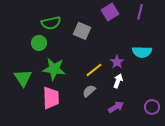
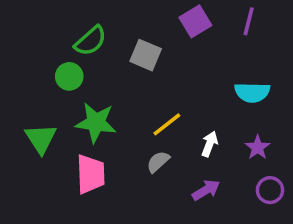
green semicircle: (51, 23) -> (91, 41), turned -30
purple star: (117, 62) -> (258, 147), moved

